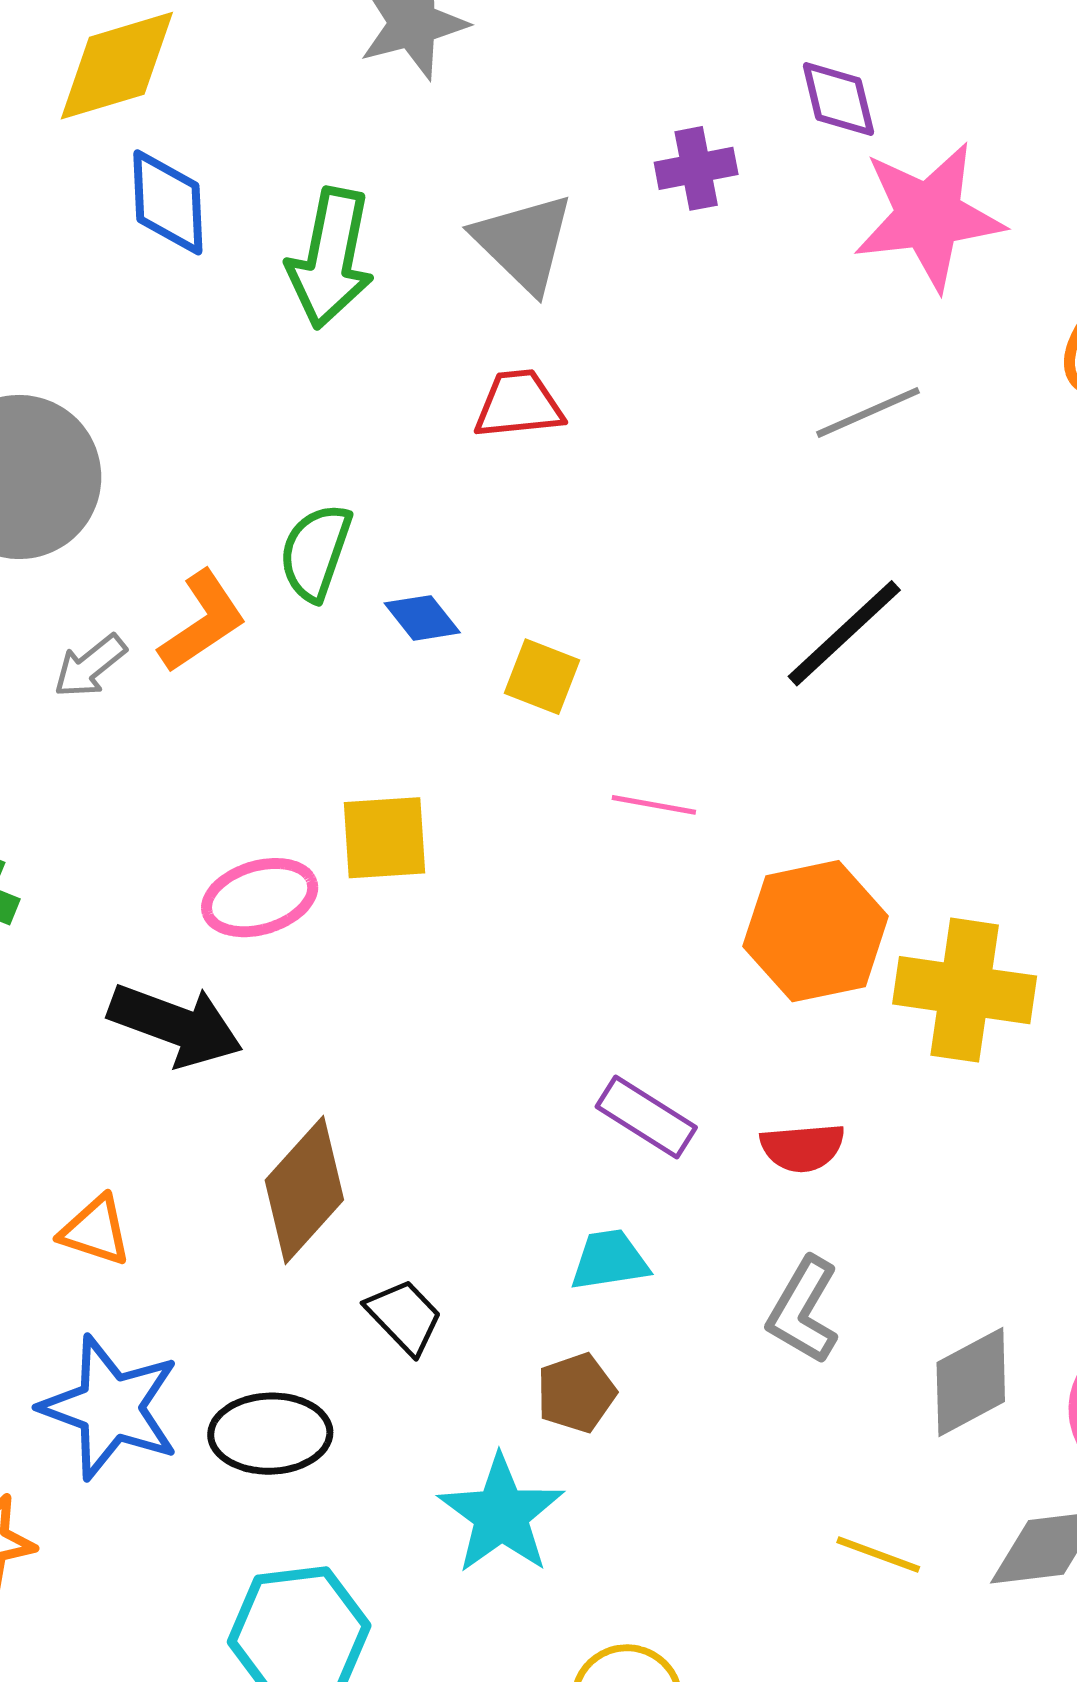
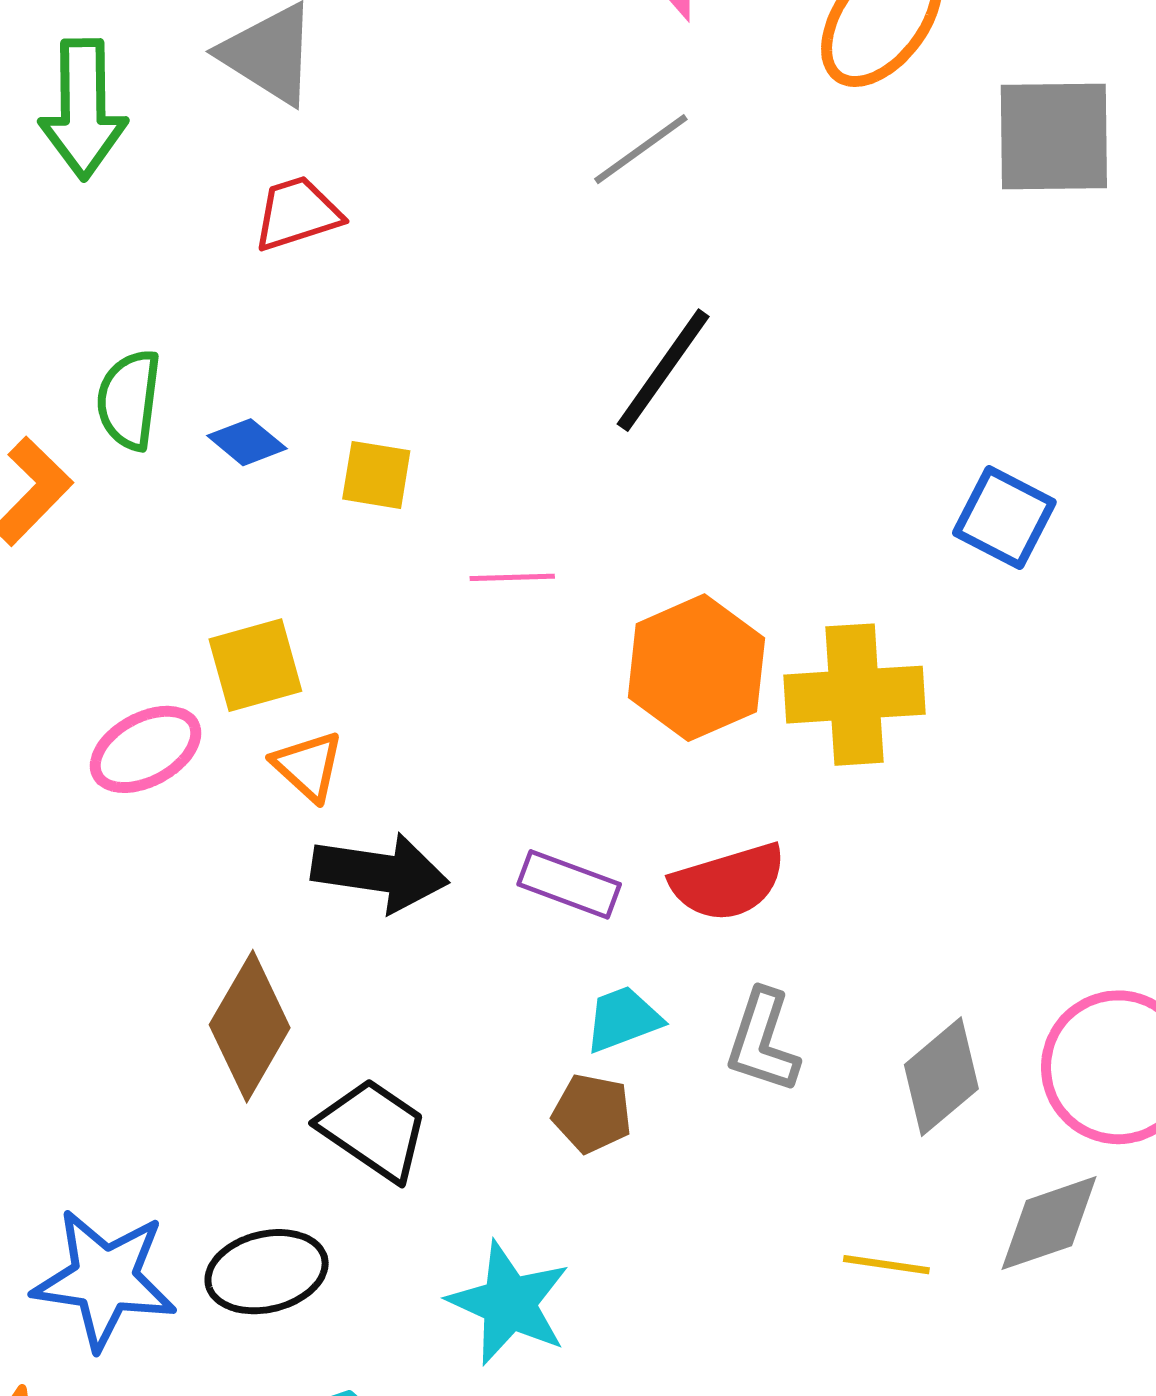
black arrow: (176, 1025) -> (380, 873), moved
red semicircle: (803, 1148) -> (728, 882), size x1.4
orange triangle: (95, 1231) -> (308, 766), moved, turned 36
cyan trapezoid: (609, 1260) -> (623, 1019), moved
black trapezoid: (404, 1317) -> (374, 1129), size x1.4
brown pentagon: (576, 1393) -> (592, 1113), moved, turned -30

